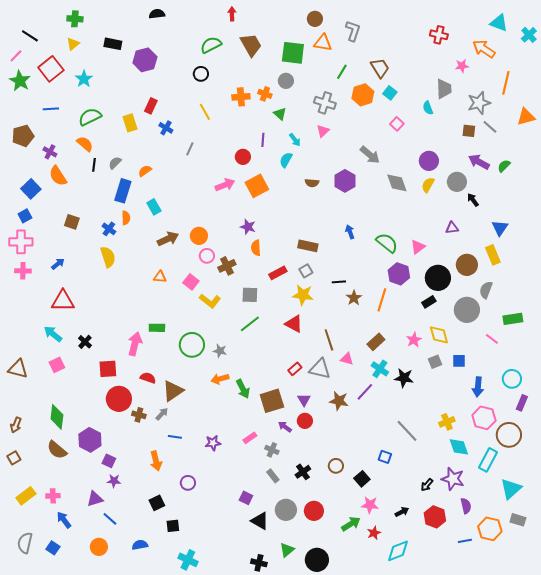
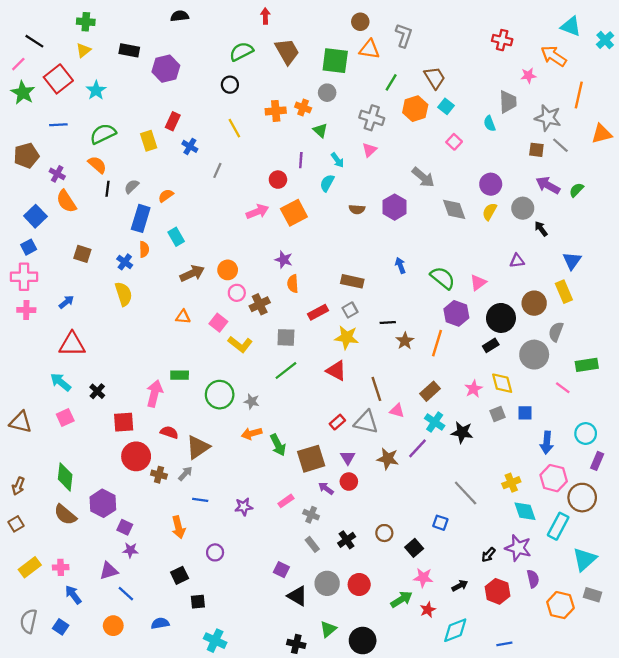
gray star: (479, 103) -> (548, 118), turned 30
blue line: (465, 541) -> (504, 644), moved

